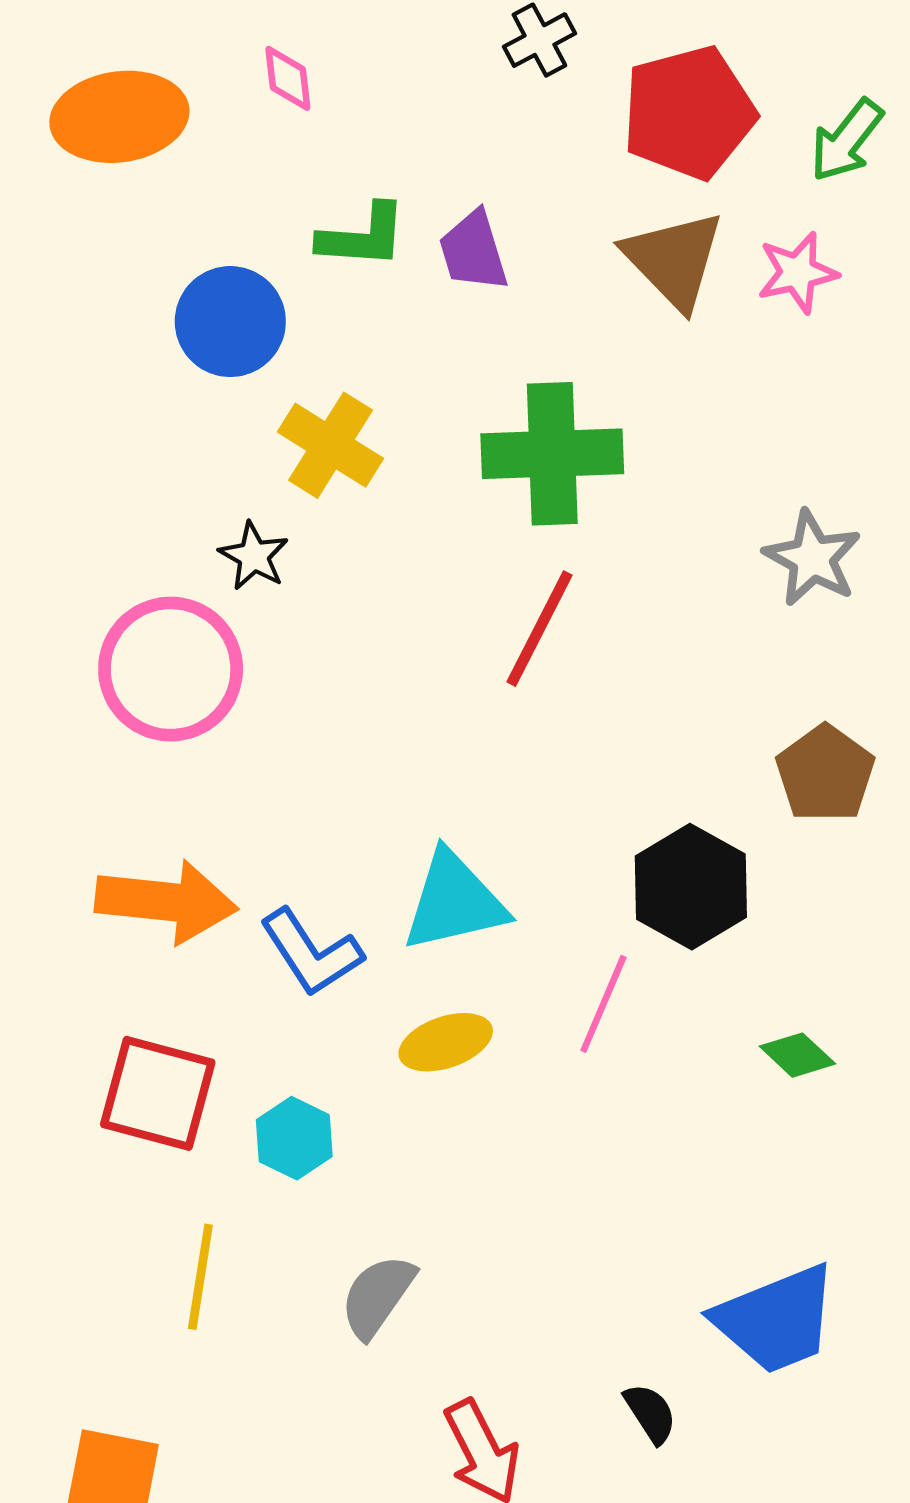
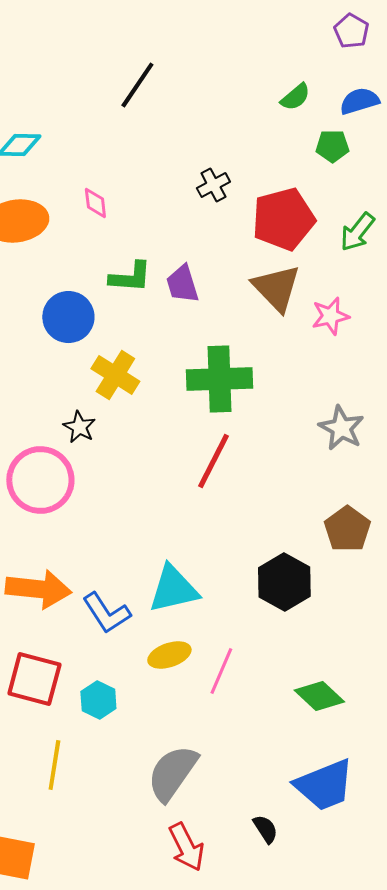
pink star: (797, 272) -> (330, 316), moved
pink line: (603, 1004) -> (221, 671), moved
green diamond: (797, 1055) -> (319, 696), moved, size x1.4
gray semicircle: (377, 1296) -> (172, 773), moved, size x1.4

